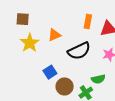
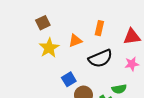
brown square: (23, 19) -> (43, 23), turned -32
orange rectangle: (88, 21) -> (99, 28), moved

